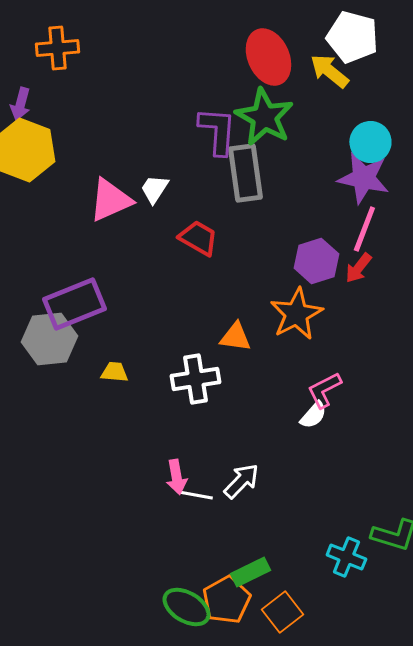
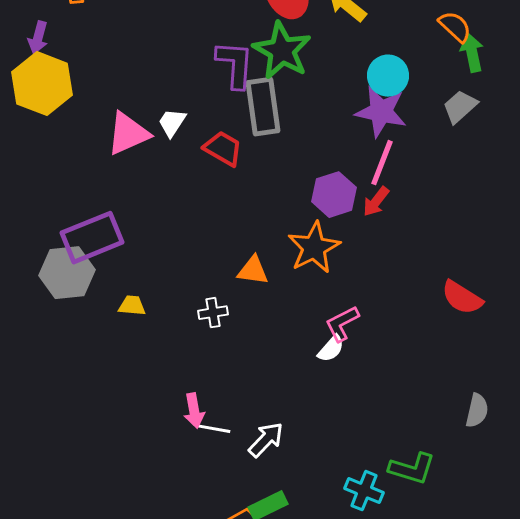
red trapezoid: (198, 238) -> (223, 149), moved
white cross: (195, 379) -> (213, 313), size x0.6
white arrow: (241, 481) -> (266, 440), moved

